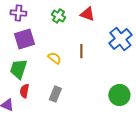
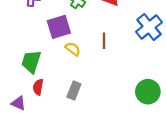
purple square: (24, 39) -> (59, 27), moved

